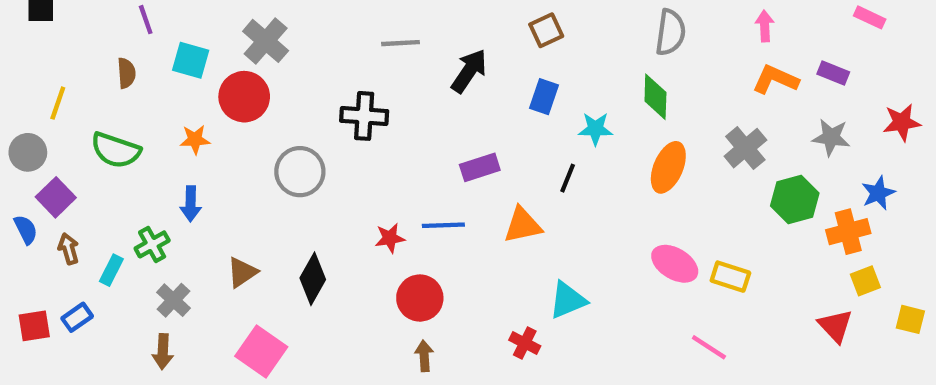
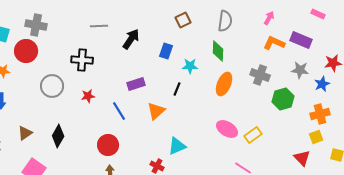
pink arrow: (765, 26) -> (269, 18), turned 32
brown square: (546, 30) -> (183, 20), moved
gray cross: (266, 41) -> (36, 25), turned -30
purple rectangle: (833, 73) -> (301, 40), size x1.5
gray cross: (745, 148) -> (260, 75), turned -30
blue star: (878, 193) -> (322, 84), moved
blue line: (443, 225) -> (119, 111), turned 60
orange triangle: (523, 225) -> (156, 111), turned -30
orange cross: (848, 232) -> (320, 114), moved
red star: (390, 238) -> (88, 96), moved
yellow rectangle: (730, 277) -> (253, 135), turned -54

